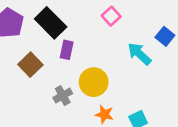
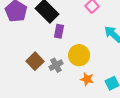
brown square: (30, 65) -> (35, 61), moved

